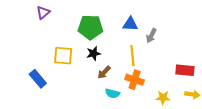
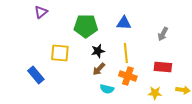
gray arrow: (151, 36) -> (163, 34), moved
black star: (94, 53) -> (98, 51), moved
red rectangle: (185, 70) -> (163, 67), moved

